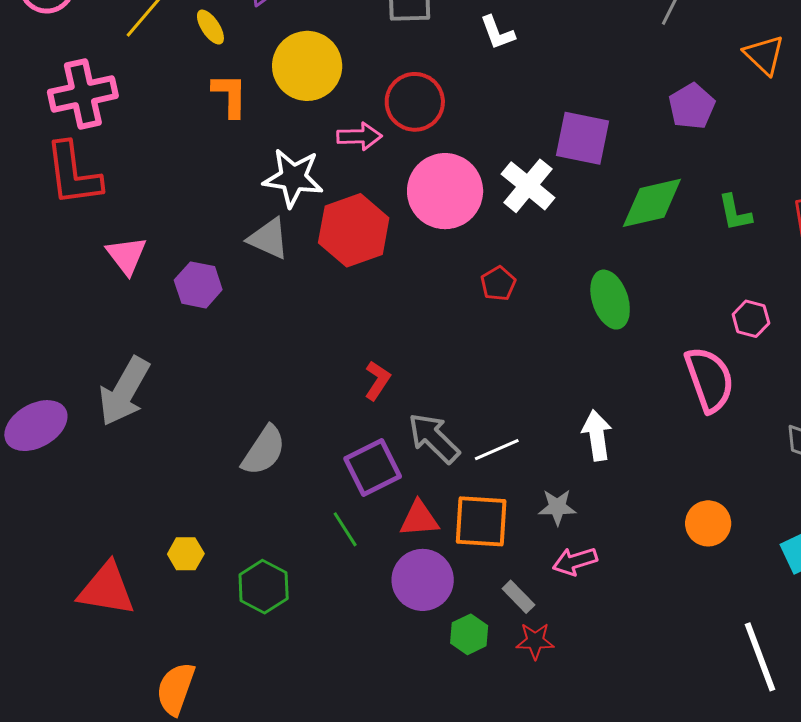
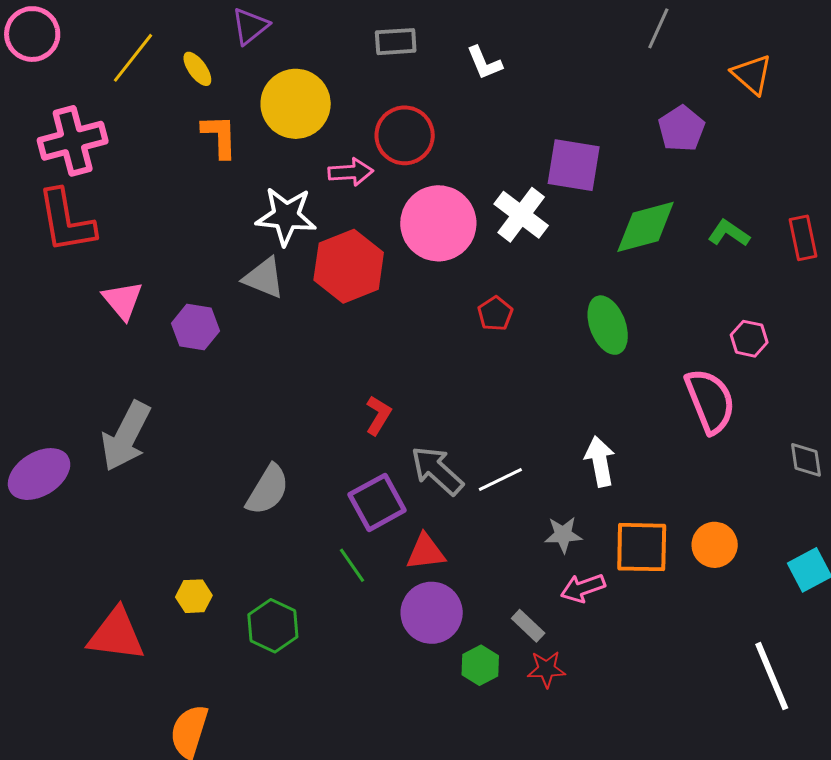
green L-shape: (735, 213) -> (729, 233), turned 138
orange square: (481, 521) -> (642, 547), moved

